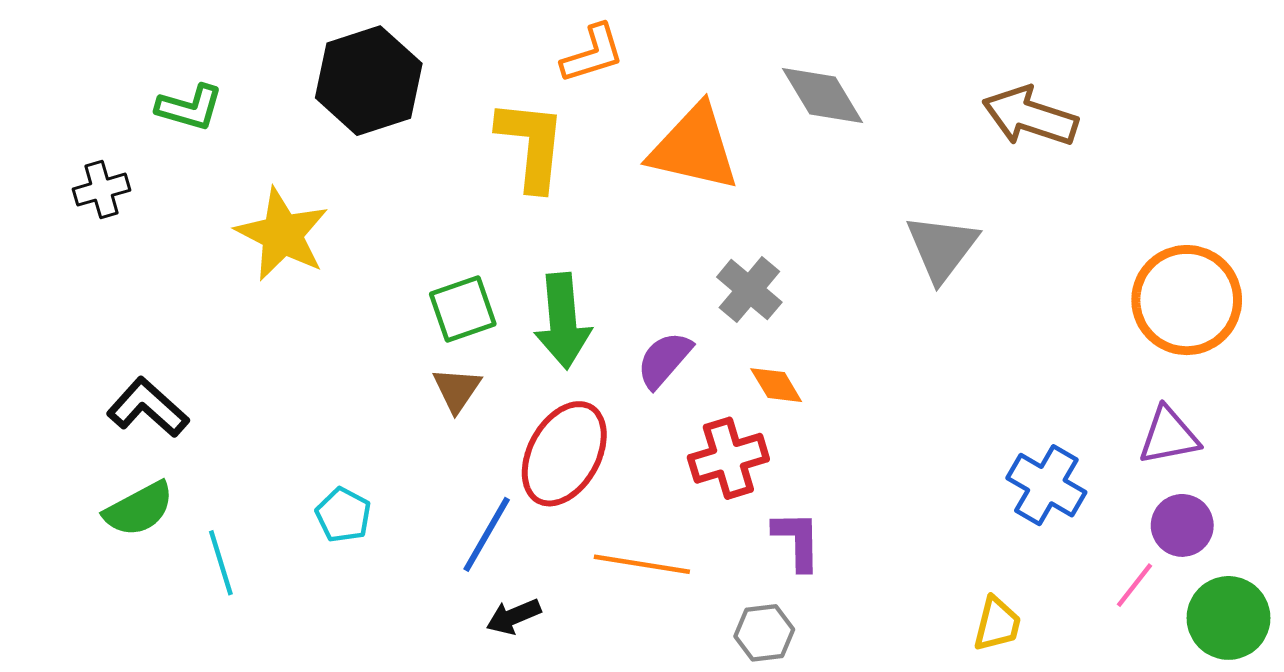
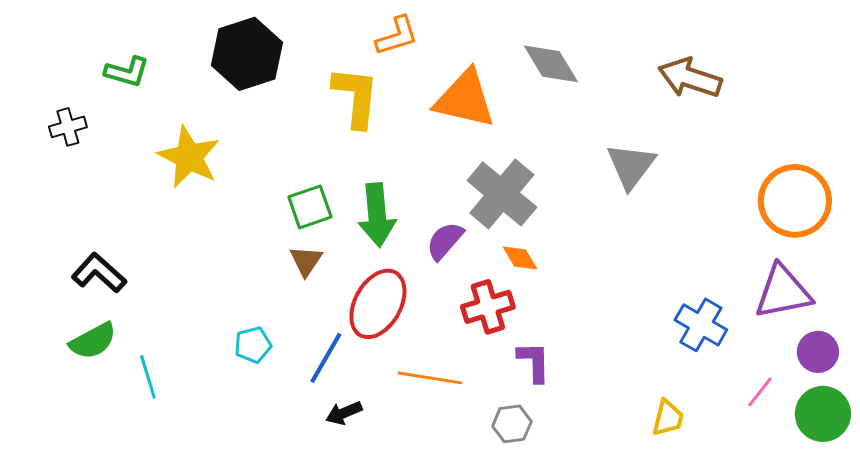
gray cross: (749, 290) -> (502, 194), size x1.6
purple triangle: (1169, 436) -> (783, 292), size x1.4
cyan pentagon: (343, 515) -> (253, 345), moved, turned 30
purple circle: (1182, 525) -> (818, 352), moved

